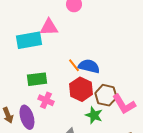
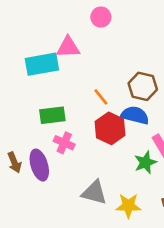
blue semicircle: (89, 66) -> (135, 115), moved
brown hexagon: (106, 95) -> (143, 86), moved
green star: (94, 115) -> (145, 162), moved, turned 30

